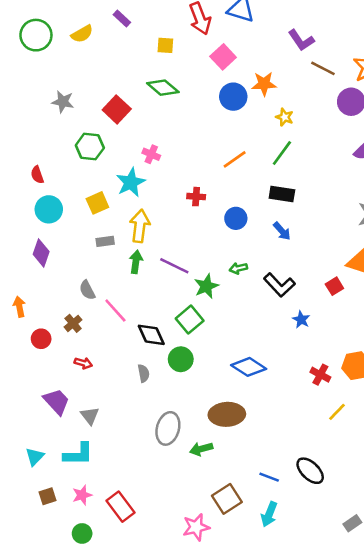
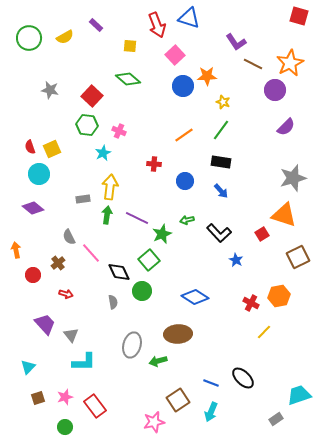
green hexagon: (90, 147) -> (87, 125), moved
cyan star: (131, 182) -> (103, 153), size x0.7
yellow square: (97, 203) -> (52, 149), moved
purple diamond: (41, 253) -> (33, 208), turned -70
cyan L-shape: (78, 454) -> (84, 362), moved

